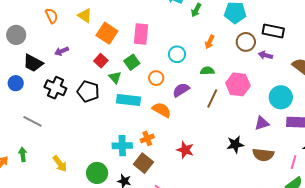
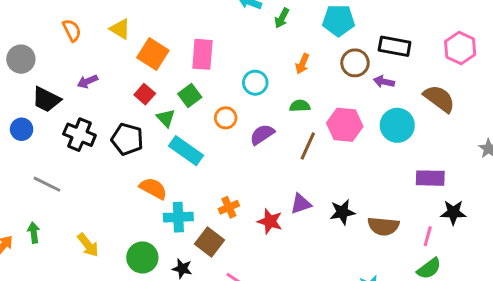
cyan circle: (281, 97) -> (397, 125), moved
cyan rectangle: (128, 100) -> (186, 151), turned 30
orange semicircle: (162, 110) -> (153, 188), moved
purple triangle: (262, 123) -> (301, 204), moved
orange cross: (147, 138) -> (229, 207), moved

